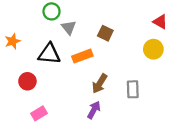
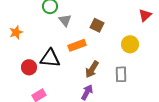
red triangle: (160, 22) -> (145, 15), turned 48
yellow circle: (153, 49) -> (130, 44), moved
black triangle: (49, 54) -> (50, 58), moved

